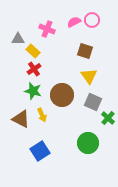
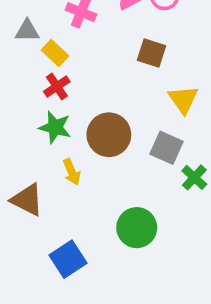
yellow triangle: (89, 76) -> (183, 99), moved
brown triangle: (21, 119) -> (27, 200), moved
green circle: (88, 143) -> (137, 228), moved
blue square: (40, 151) -> (68, 259), moved

